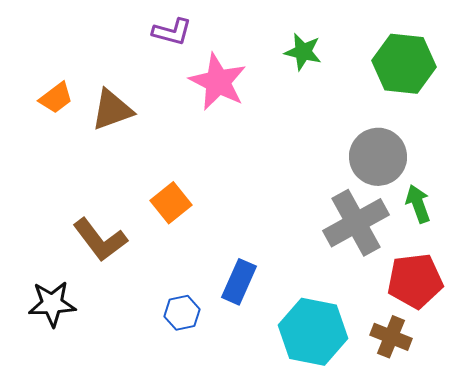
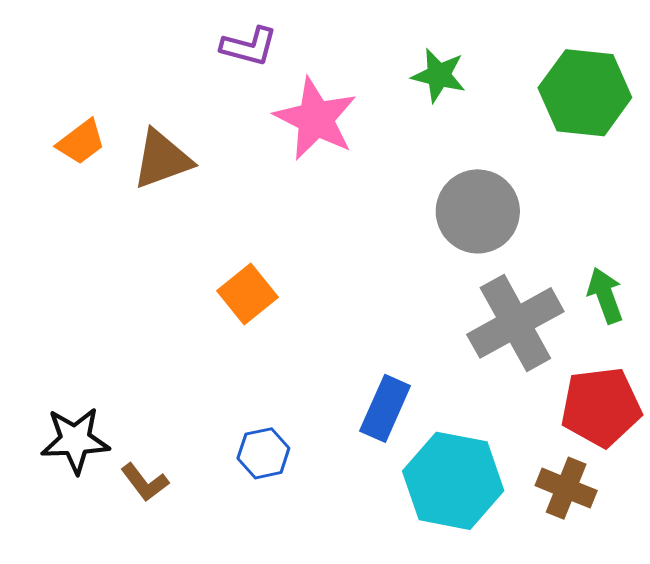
gray circle: (378, 157) -> (478, 211), moved
brown L-shape: (100, 240) -> (145, 482), moved, size x0.6
blue rectangle: (239, 282) -> (385, 408), moved

